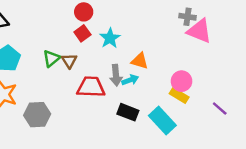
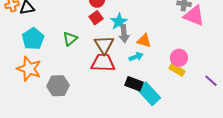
brown triangle: (69, 61) -> (104, 45), moved, size x1.5
gray arrow: (116, 75) -> (124, 34), moved
cyan rectangle: (162, 121) -> (149, 94), moved

